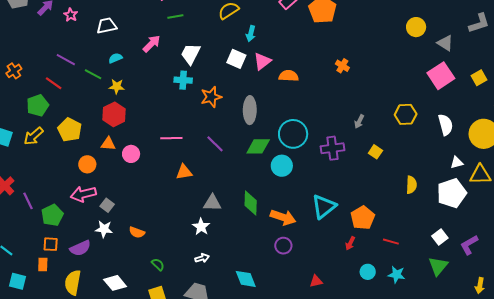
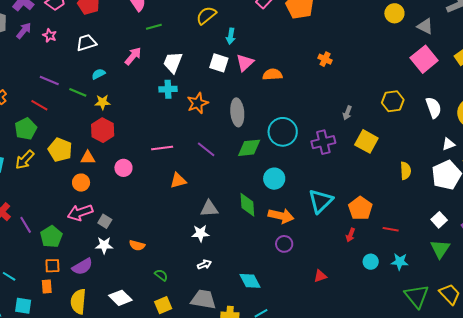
orange triangle: (108, 144) -> (88, 158), moved
yellow square: (375, 152) -> (366, 141), size x1.6
cyan circle: (282, 166) -> (274, 179), moved
white star: (201, 227) -> (200, 233), turned -30

